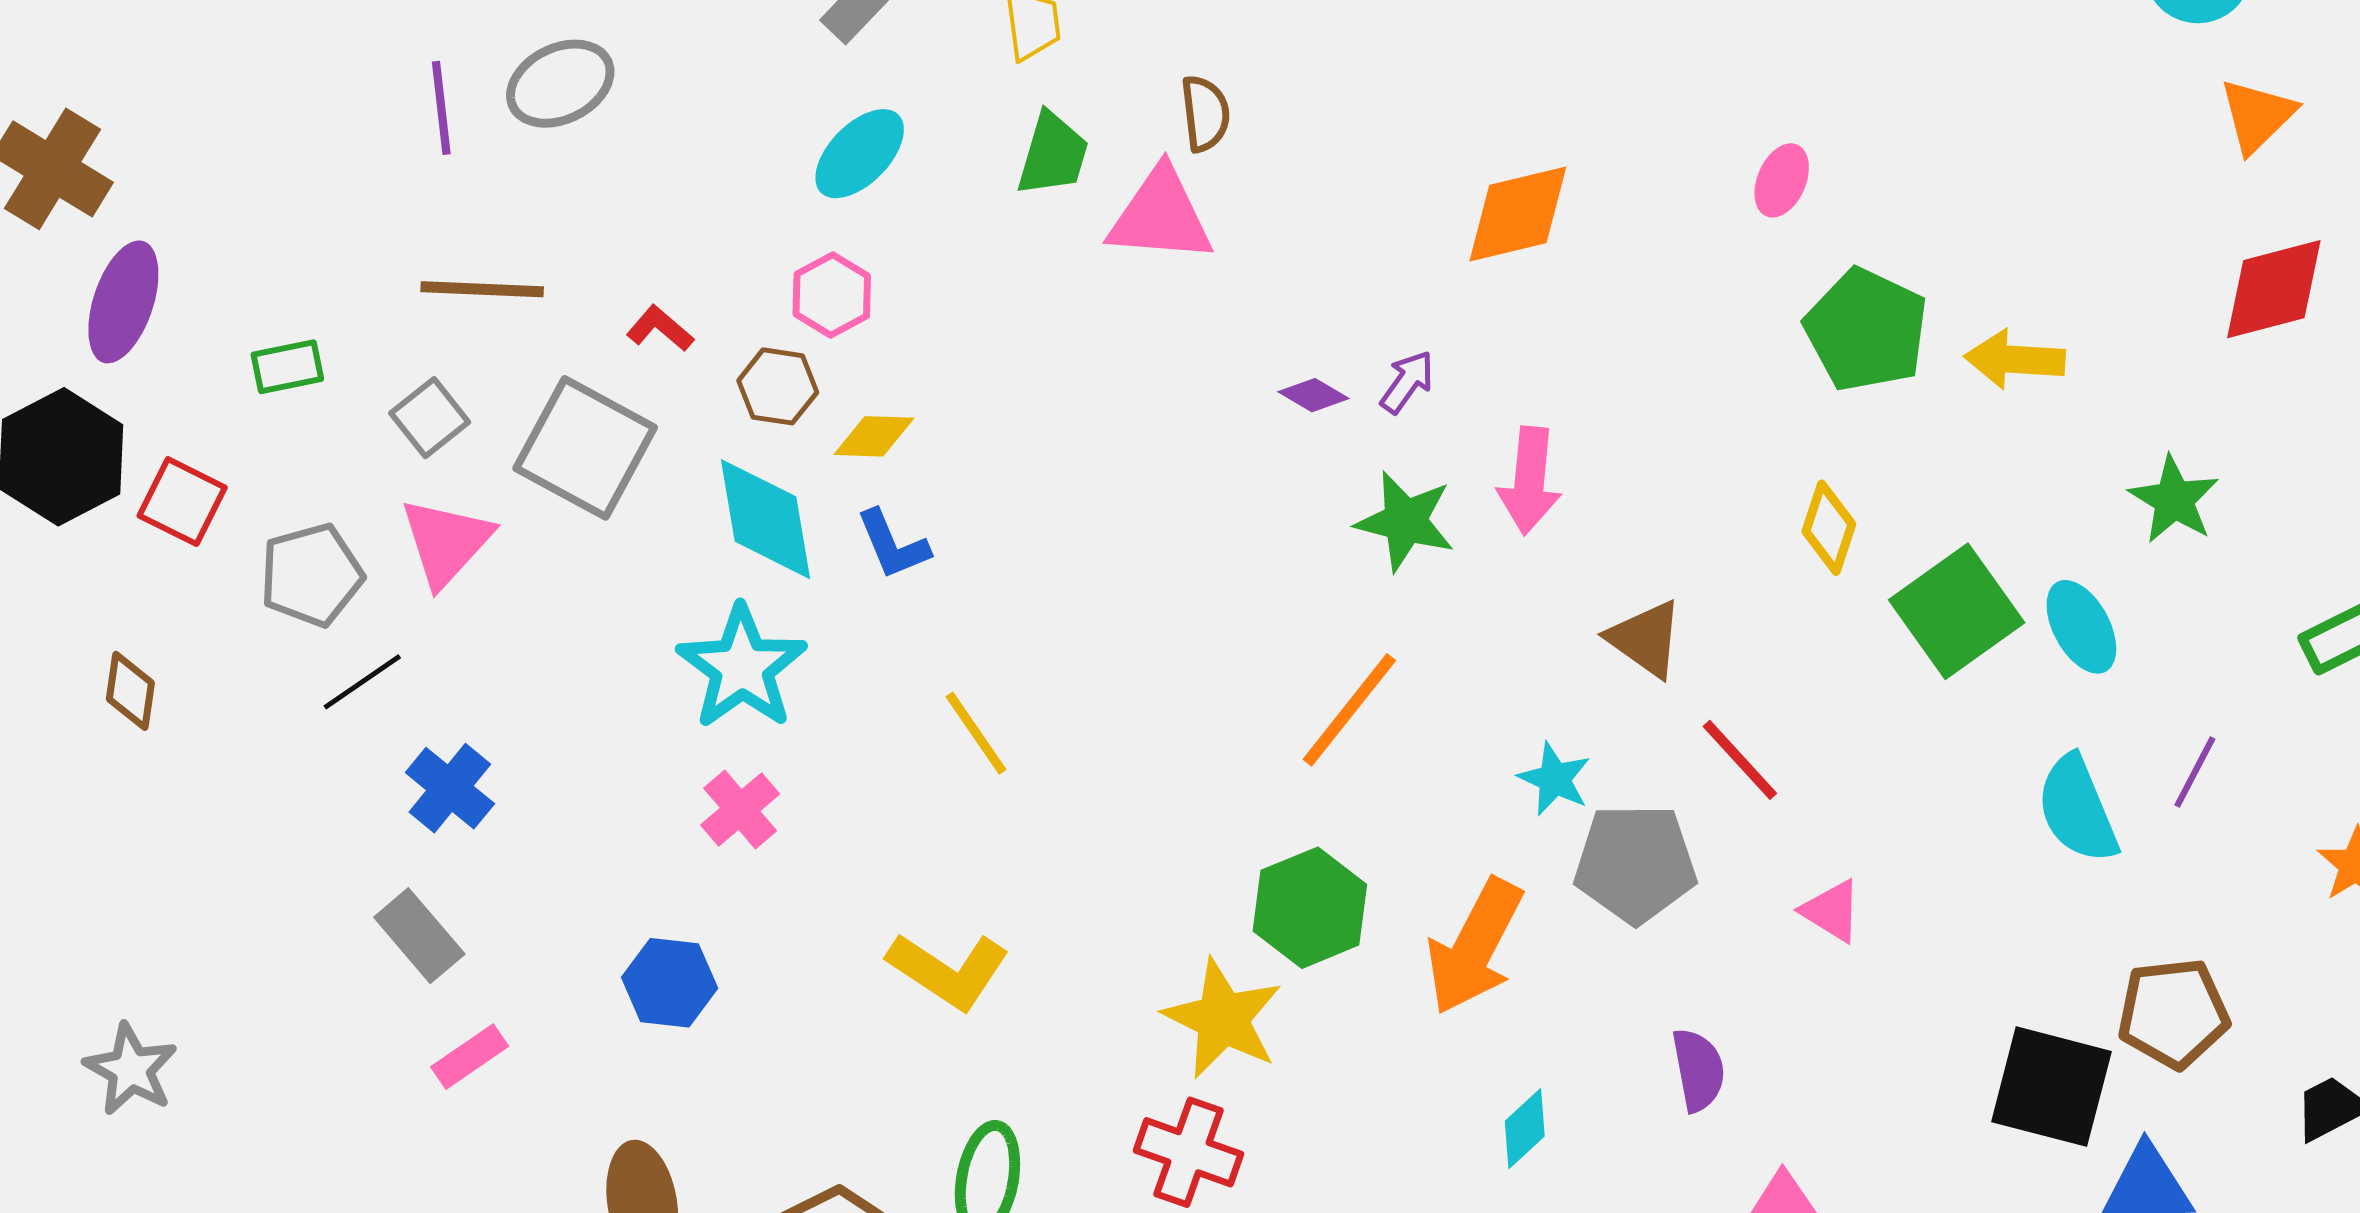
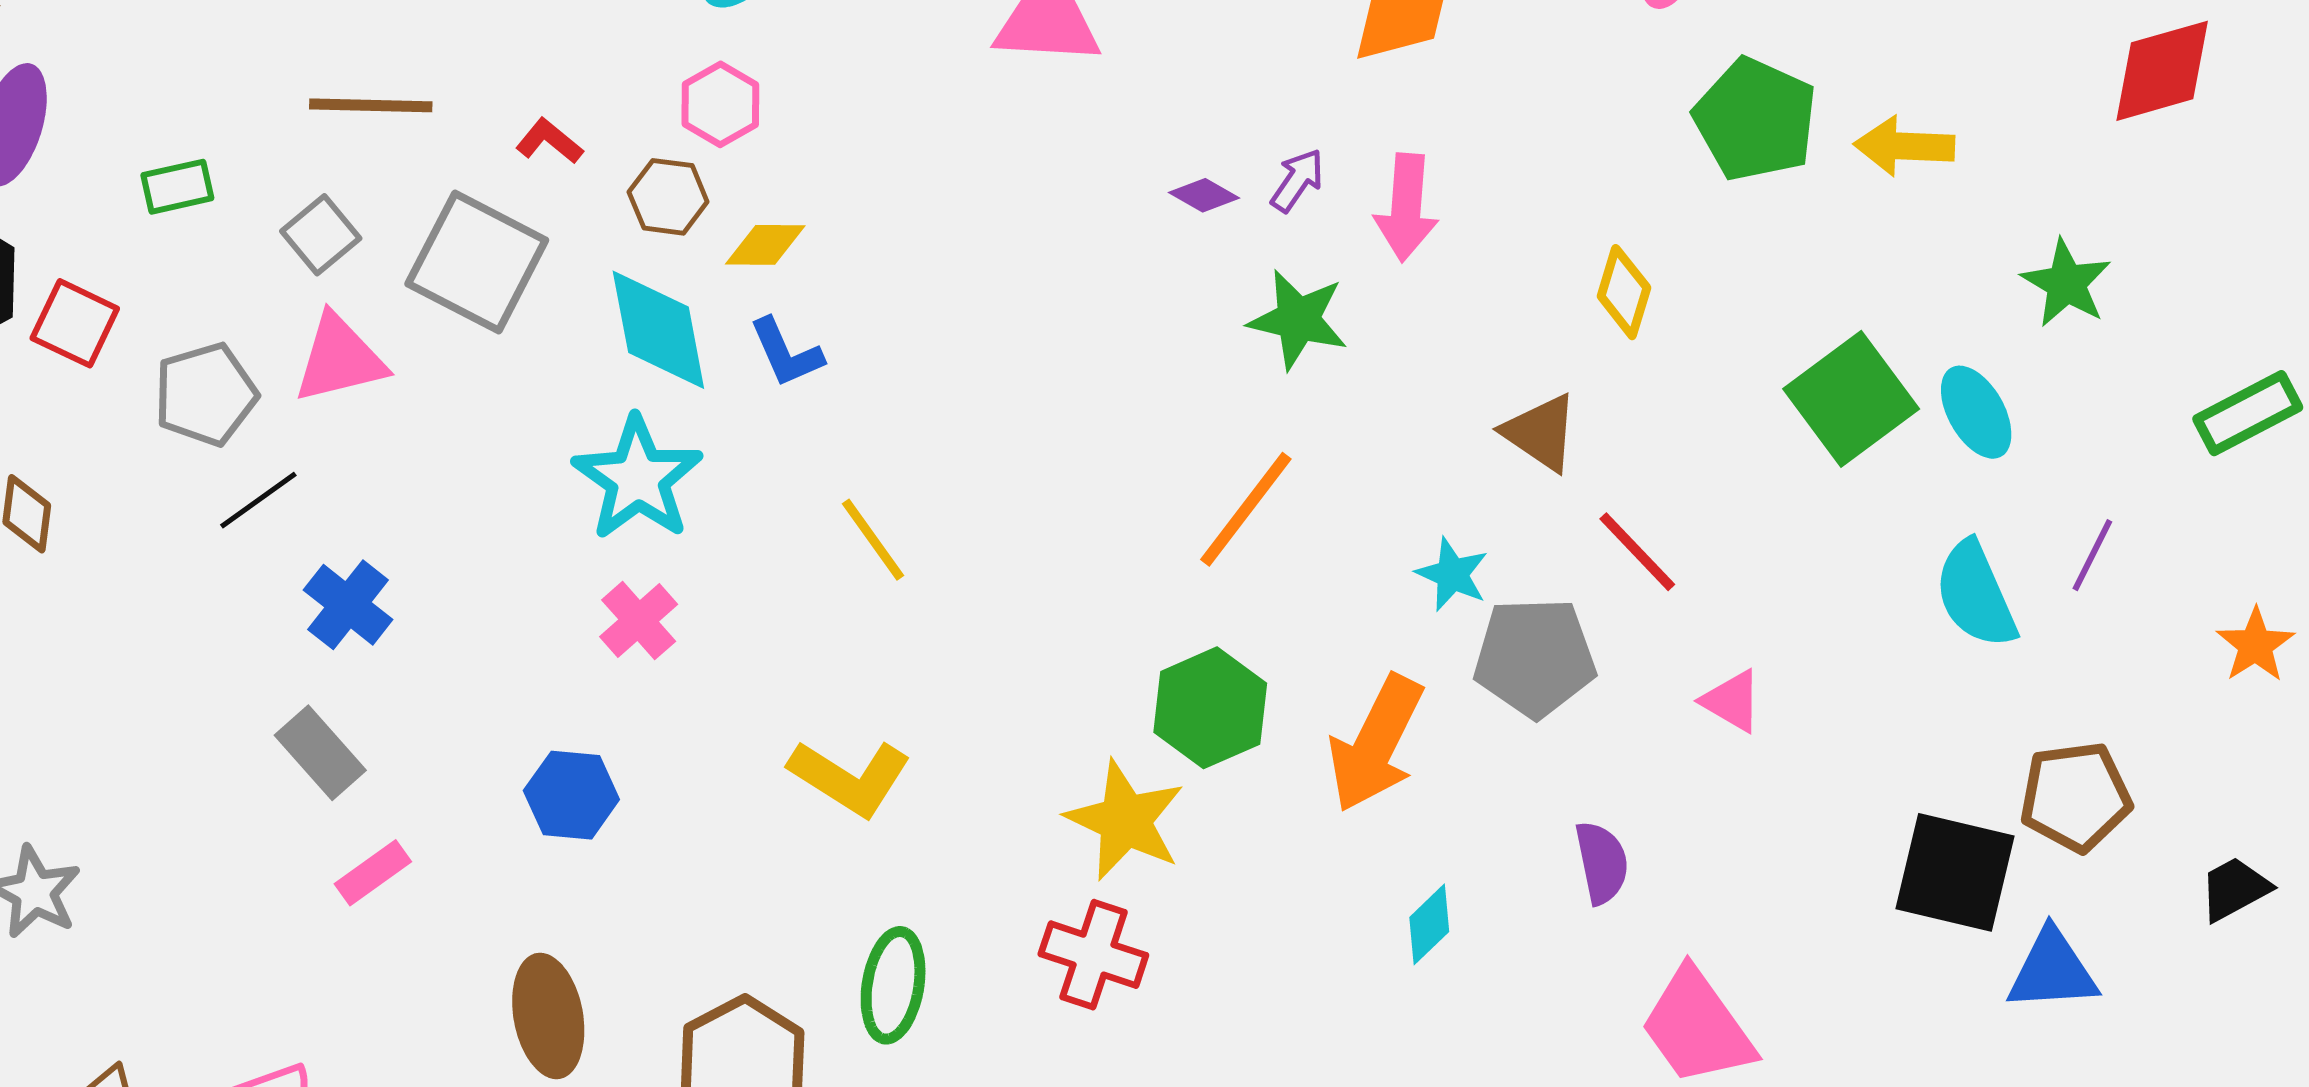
pink arrow: (1530, 481) -> (1406, 208), moved
yellow diamond: (1829, 528) -> (1624, 292), moved
pink triangle: (446, 542) -> (340, 359), turned 35

